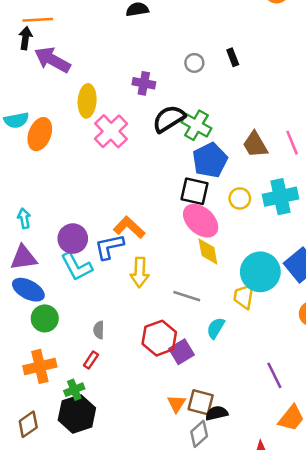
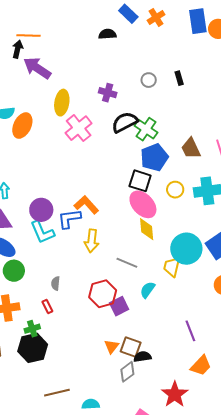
red rectangle: (91, 360) -> (47, 307), turned -64

